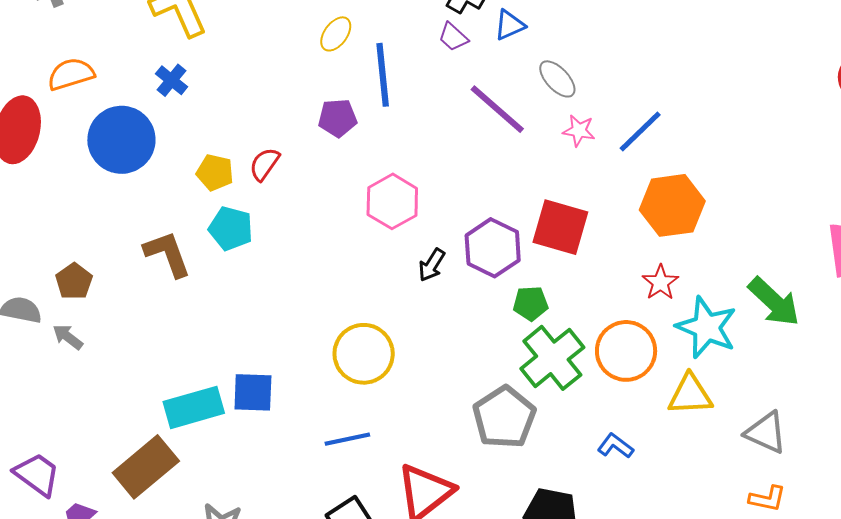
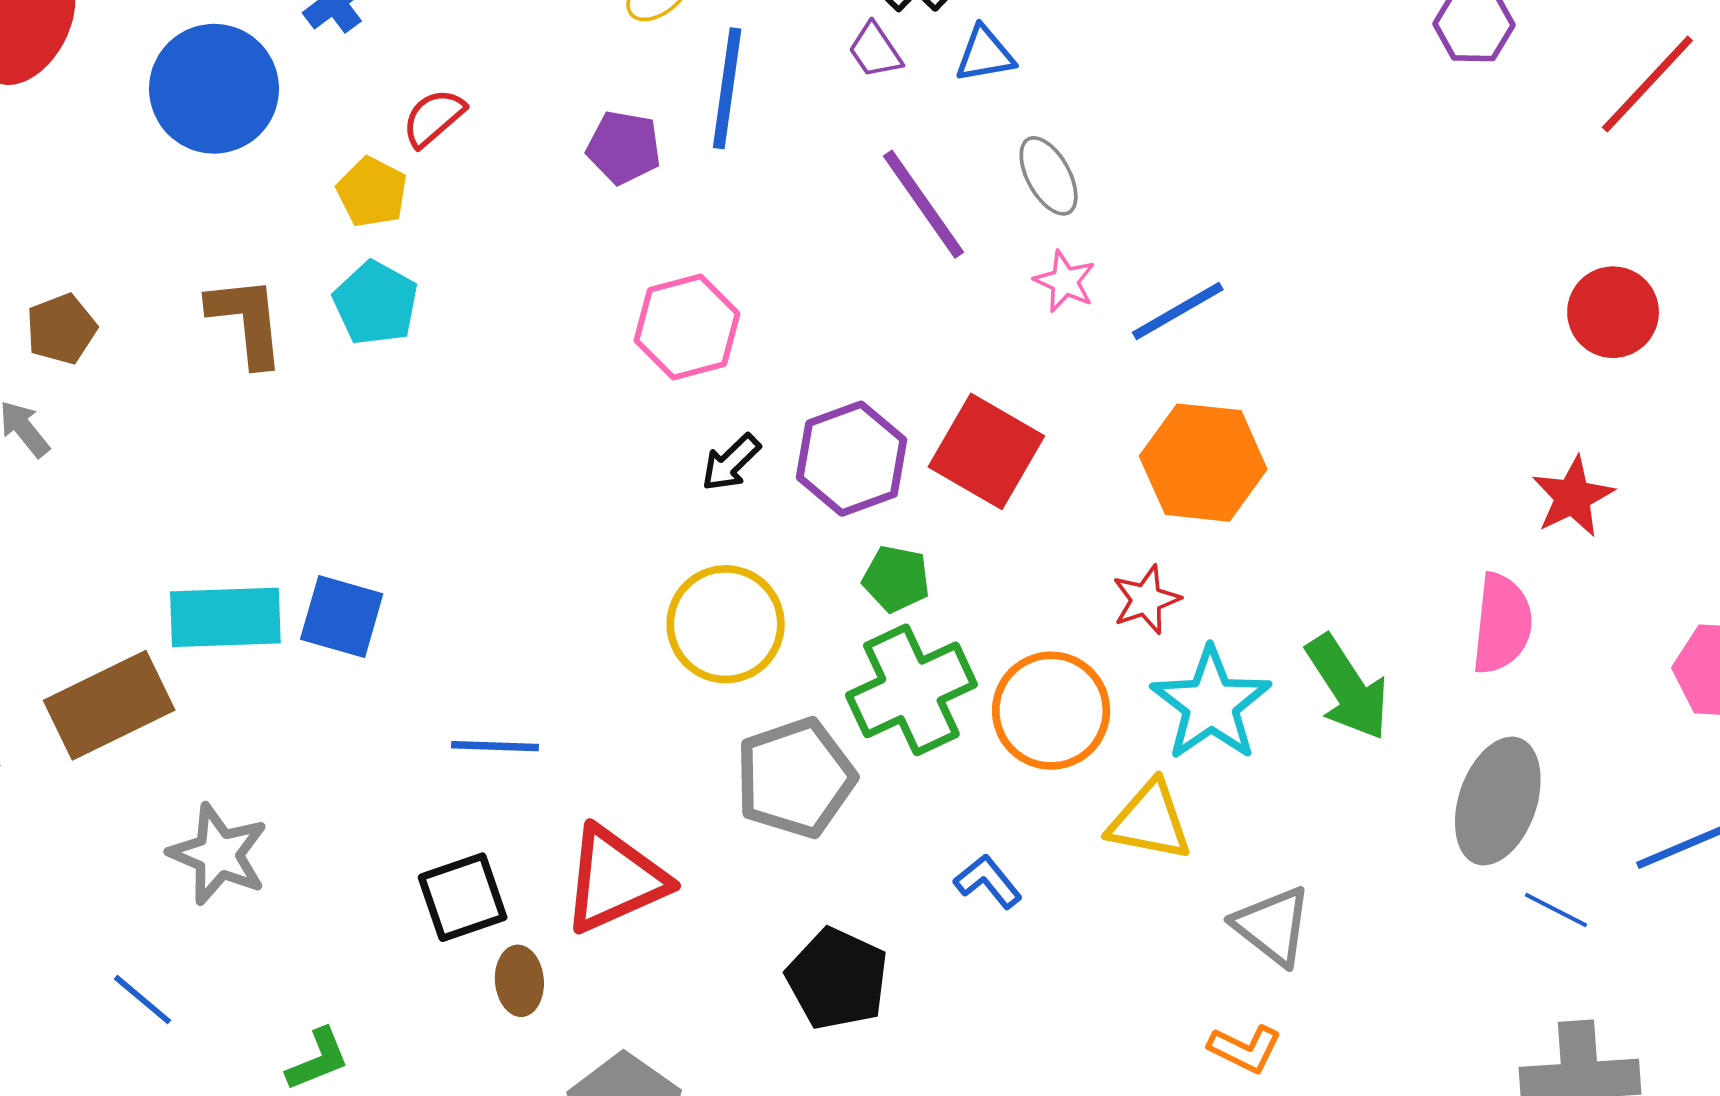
red semicircle: (264, 164) -> (433, 118), moved
yellow circle: (364, 354) -> (726, 624), moved

